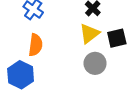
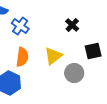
yellow triangle: (89, 34) -> (53, 56), moved

